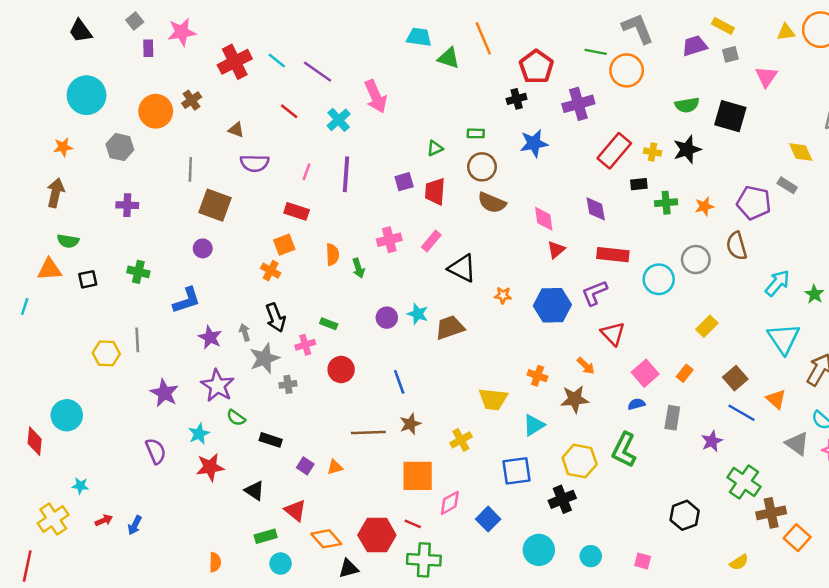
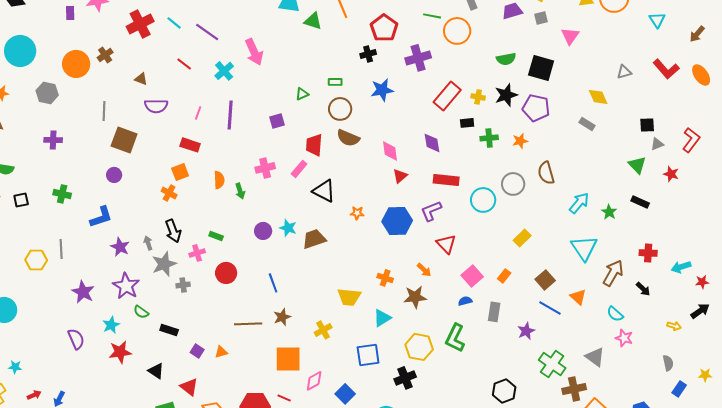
red trapezoid: (435, 192) -> (314, 145), moved
purple pentagon: (754, 203) -> (536, 108), moved
gray triangle: (797, 444) -> (595, 357), moved

